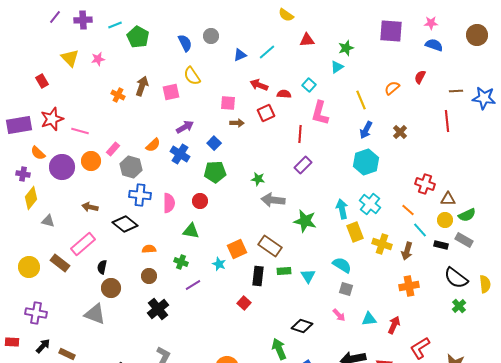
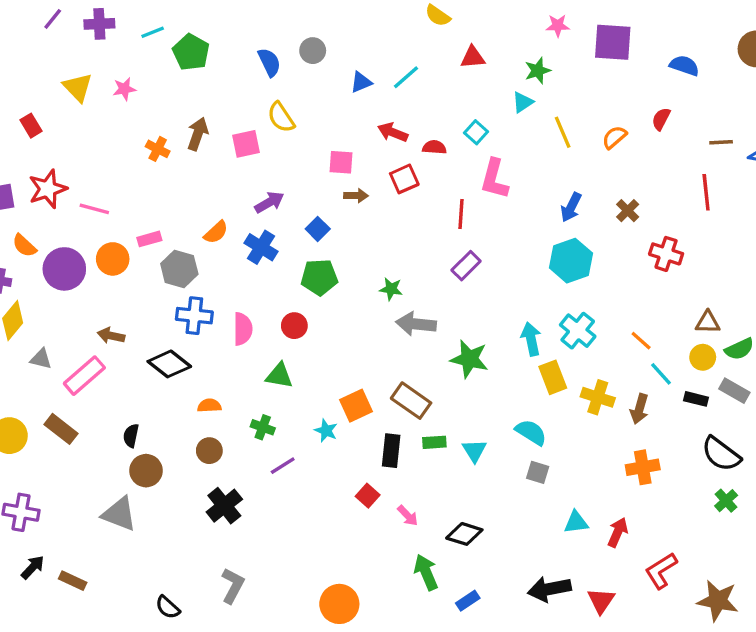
pink star: (431, 23) -> (558, 26), moved
yellow line: (361, 100) -> (563, 132), moved
pink rectangle: (113, 149) -> (149, 239), turned 32
red cross: (425, 184) -> (666, 254), moved
pink rectangle: (83, 244) -> (84, 376), moved
pink arrow: (339, 315) -> (408, 516), moved

